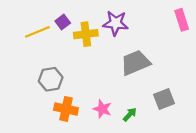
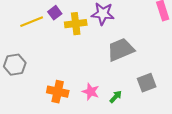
gray hexagon: (51, 79) -> (15, 65), moved

